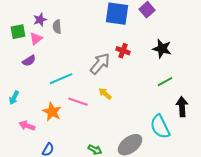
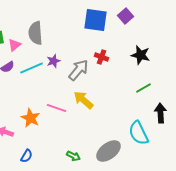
purple star: (40, 20) -> (54, 61), moved
gray semicircle: (57, 27) -> (36, 33), size x1.6
cyan line: (61, 79) -> (32, 68), moved
yellow arrow: (105, 94) -> (84, 100), size x1.5

